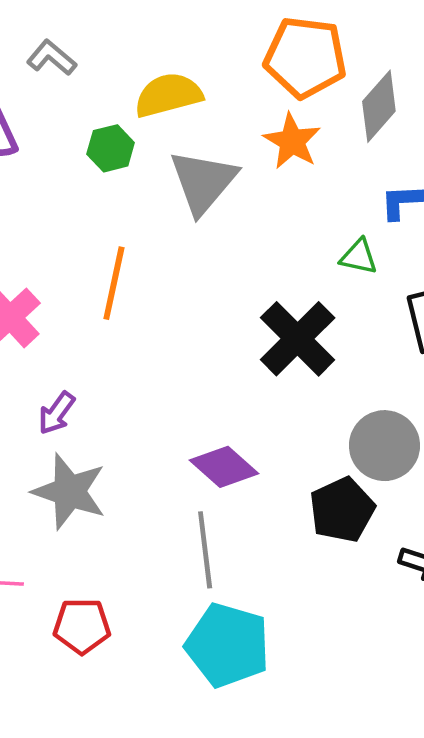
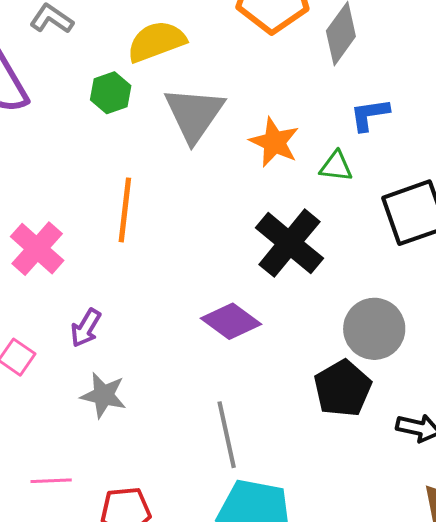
orange star: (292, 141) -> (274, 142), moved
purple diamond: (224, 467) -> (231, 321), moved
gray star: (69, 491) -> (104, 395), size x0.7

